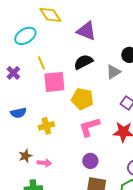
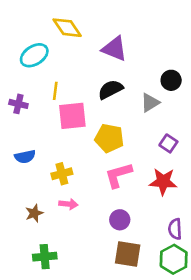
yellow line: (41, 63) -> (55, 91), turned 32
purple cross: (13, 73) -> (18, 104), turned -32
pink arrow: (44, 163) -> (68, 204), moved

